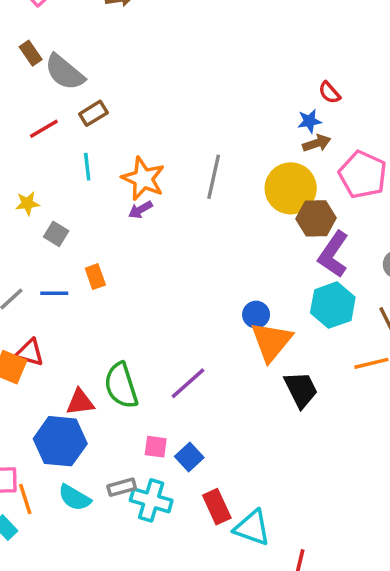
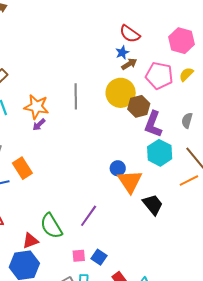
red semicircle: (330, 93) -> (130, 34), size x1.5
orange rectangle: (95, 277) -> (22, 168), size x1.5

